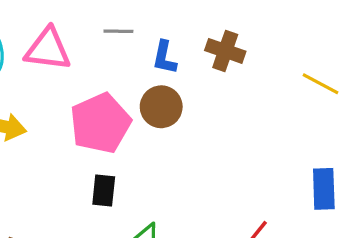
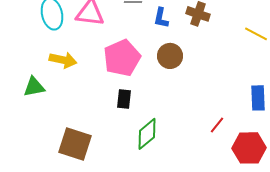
brown circle: (161, 107) -> (170, 56), moved

